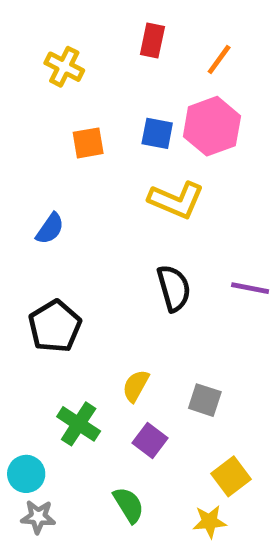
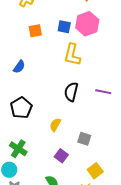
yellow L-shape: (176, 200) -> (72, 55), turned 80
black semicircle: (174, 288) -> (71, 92), turned -150
yellow semicircle: (136, 386) -> (55, 125), moved
green cross: (79, 424) -> (18, 149), moved

